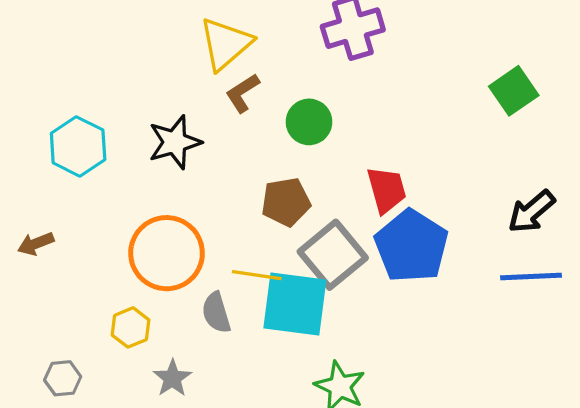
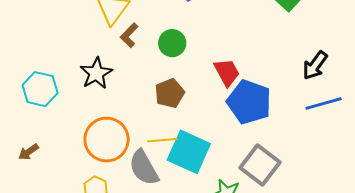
gray square: (333, 255) -> (260, 165), moved
cyan square: (295, 304) -> (189, 152), turned 30
gray semicircle: (216, 313) -> (144, 168), size x1.5

